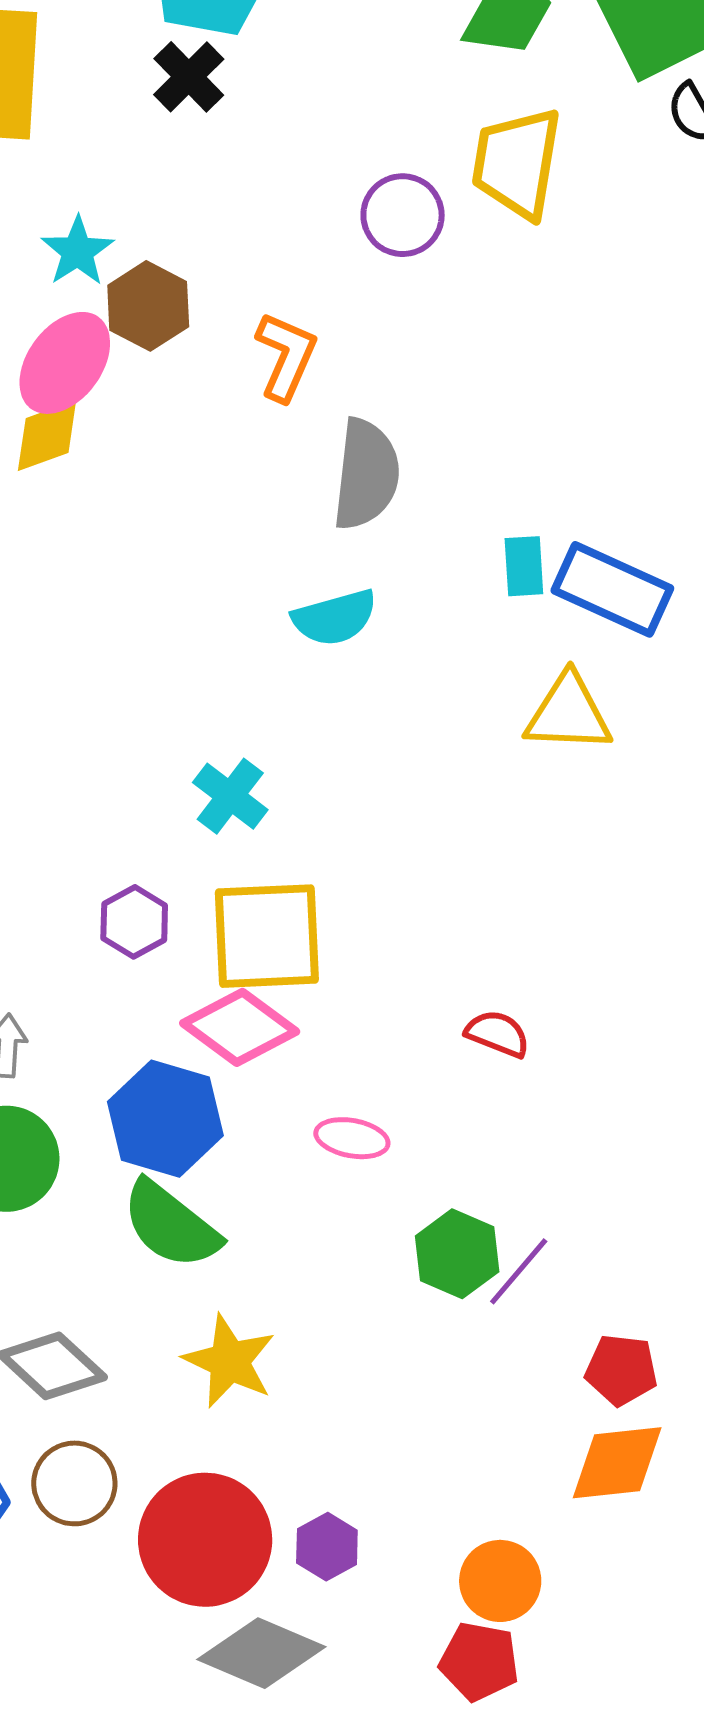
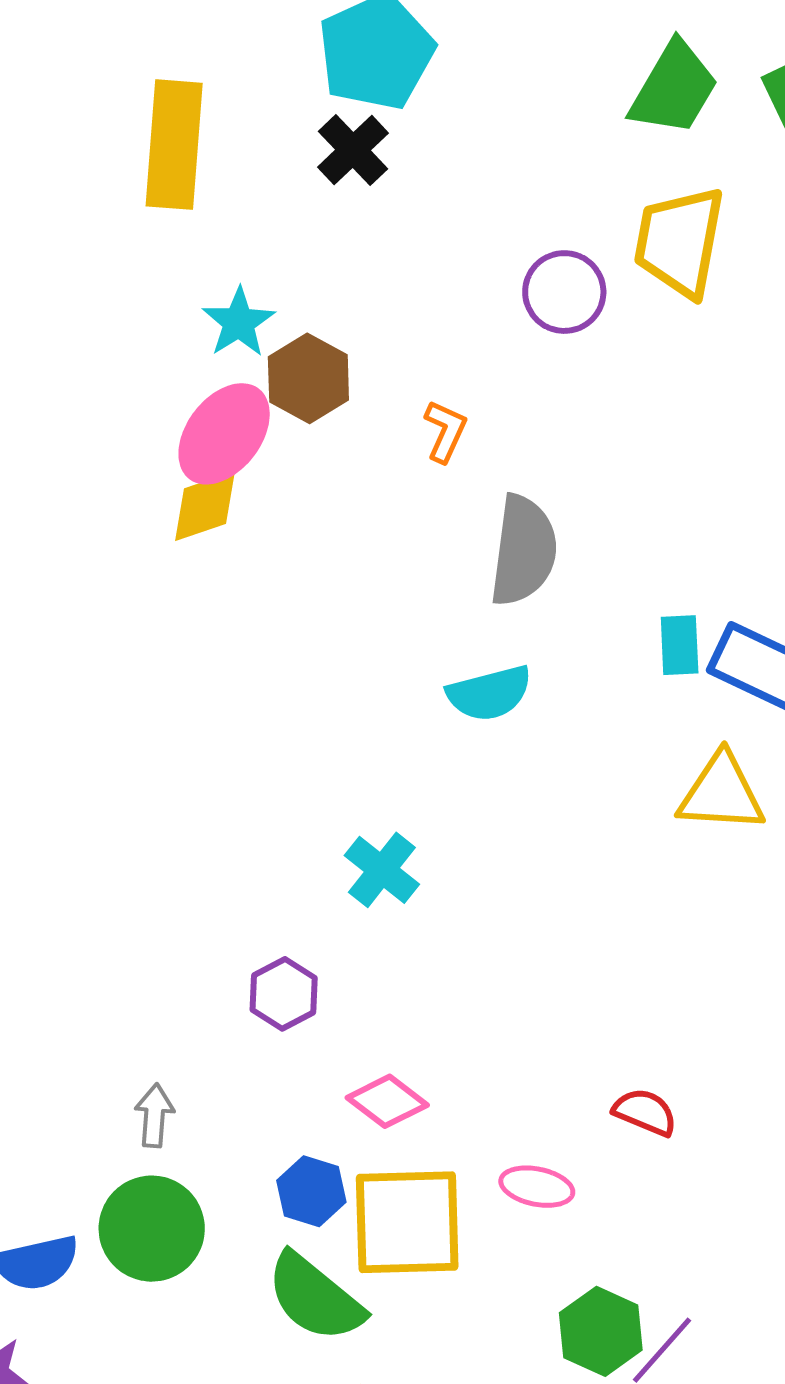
orange L-shape: (286, 356) -> (445, 431), size x0.7
yellow square: (267, 936) -> (407, 1222), moved
pink diamond: (240, 1027) -> (387, 1101), size x0.7
blue hexagon: (165, 1119) -> (311, 1191), size x0.6
pink ellipse: (352, 1138) -> (537, 1187), moved

